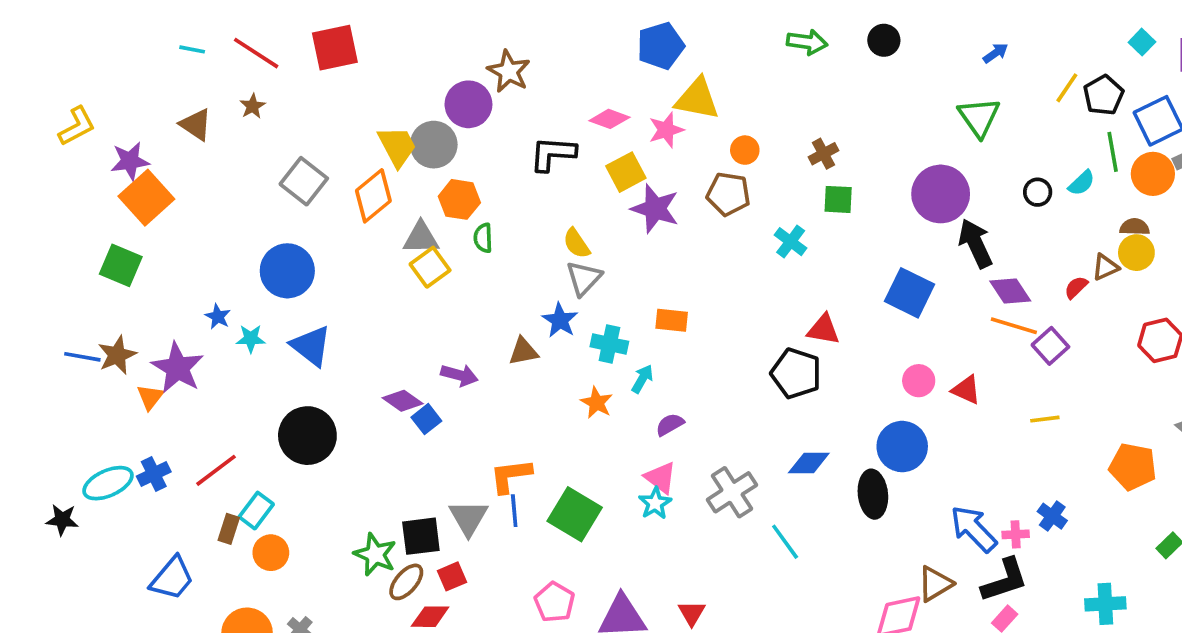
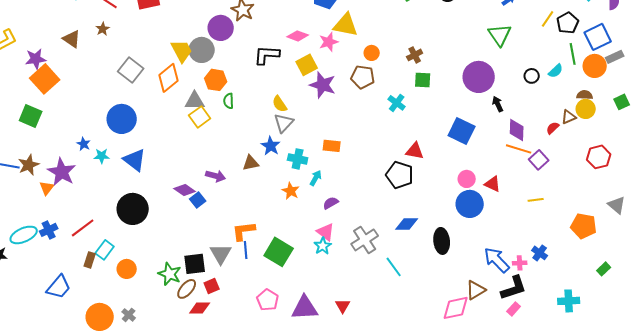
black arrow: (975, 243) -> (498, 104), size x0.6
purple diamond: (1010, 291) -> (517, 130), turned 35
blue circle: (902, 447) -> (470, 204), moved
orange circle: (271, 553) -> (127, 269), moved

